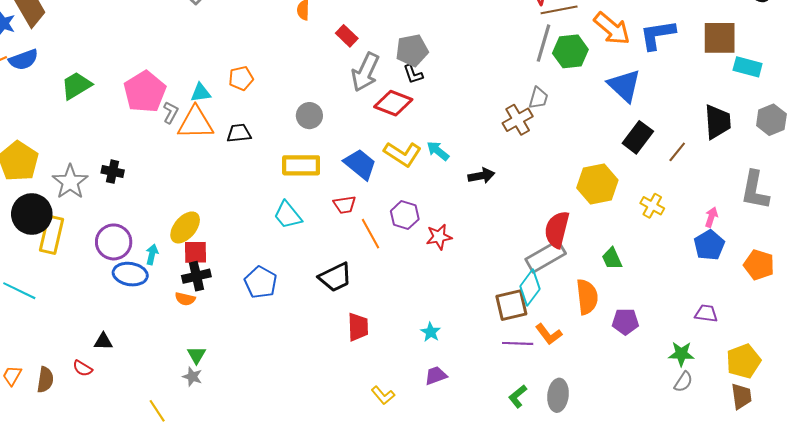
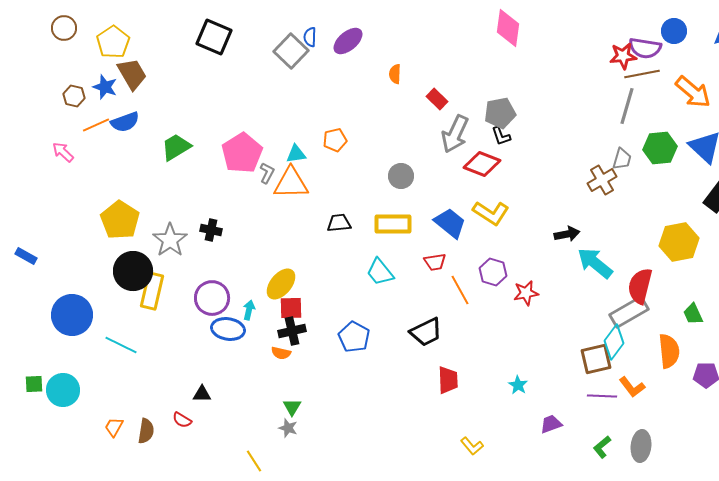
green hexagon: (570, 51) -> (660, 148), moved
black trapezoid: (239, 133) -> (339, 223), moved
cyan arrow: (438, 151) -> (595, 263), moved, size x1.6
purple trapezoid: (436, 376) -> (551, 424), moved

